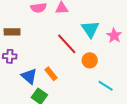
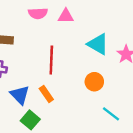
cyan triangle: (90, 29) -> (98, 44), turned -30
red line: (67, 44) -> (51, 60), moved, turned 40

